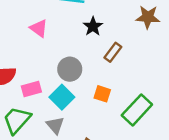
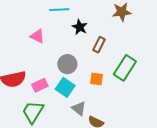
green rectangle: (137, 110) -> (125, 68), moved
gray triangle: (55, 125) -> (79, 108), moved

